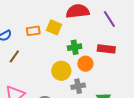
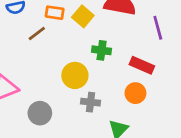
brown line: (14, 56) -> (37, 33), moved
orange circle: (85, 64) -> (135, 93), moved

